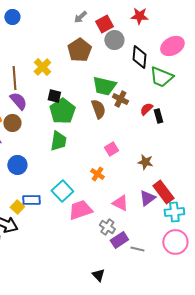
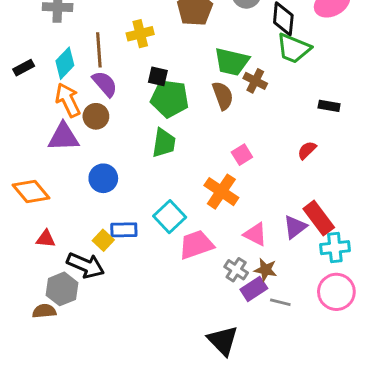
yellow cross: (42, 67) -> (140, 34), turned 30
green trapezoid: (161, 77) -> (294, 48), moved
red semicircle: (146, 109) -> (307, 150), moved
green pentagon: (62, 111) -> (170, 99), turned -30
black rectangle: (158, 116) -> (329, 106), moved, turned -64
brown star: (145, 162) -> (266, 270), moved
orange cross: (97, 174) -> (221, 192), size x1.6
black triangle: (98, 275) -> (223, 341), size x1.6

